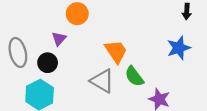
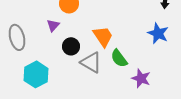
blue star: (179, 48) -> (158, 33), turned -30
black circle: (48, 63) -> (71, 46), moved

